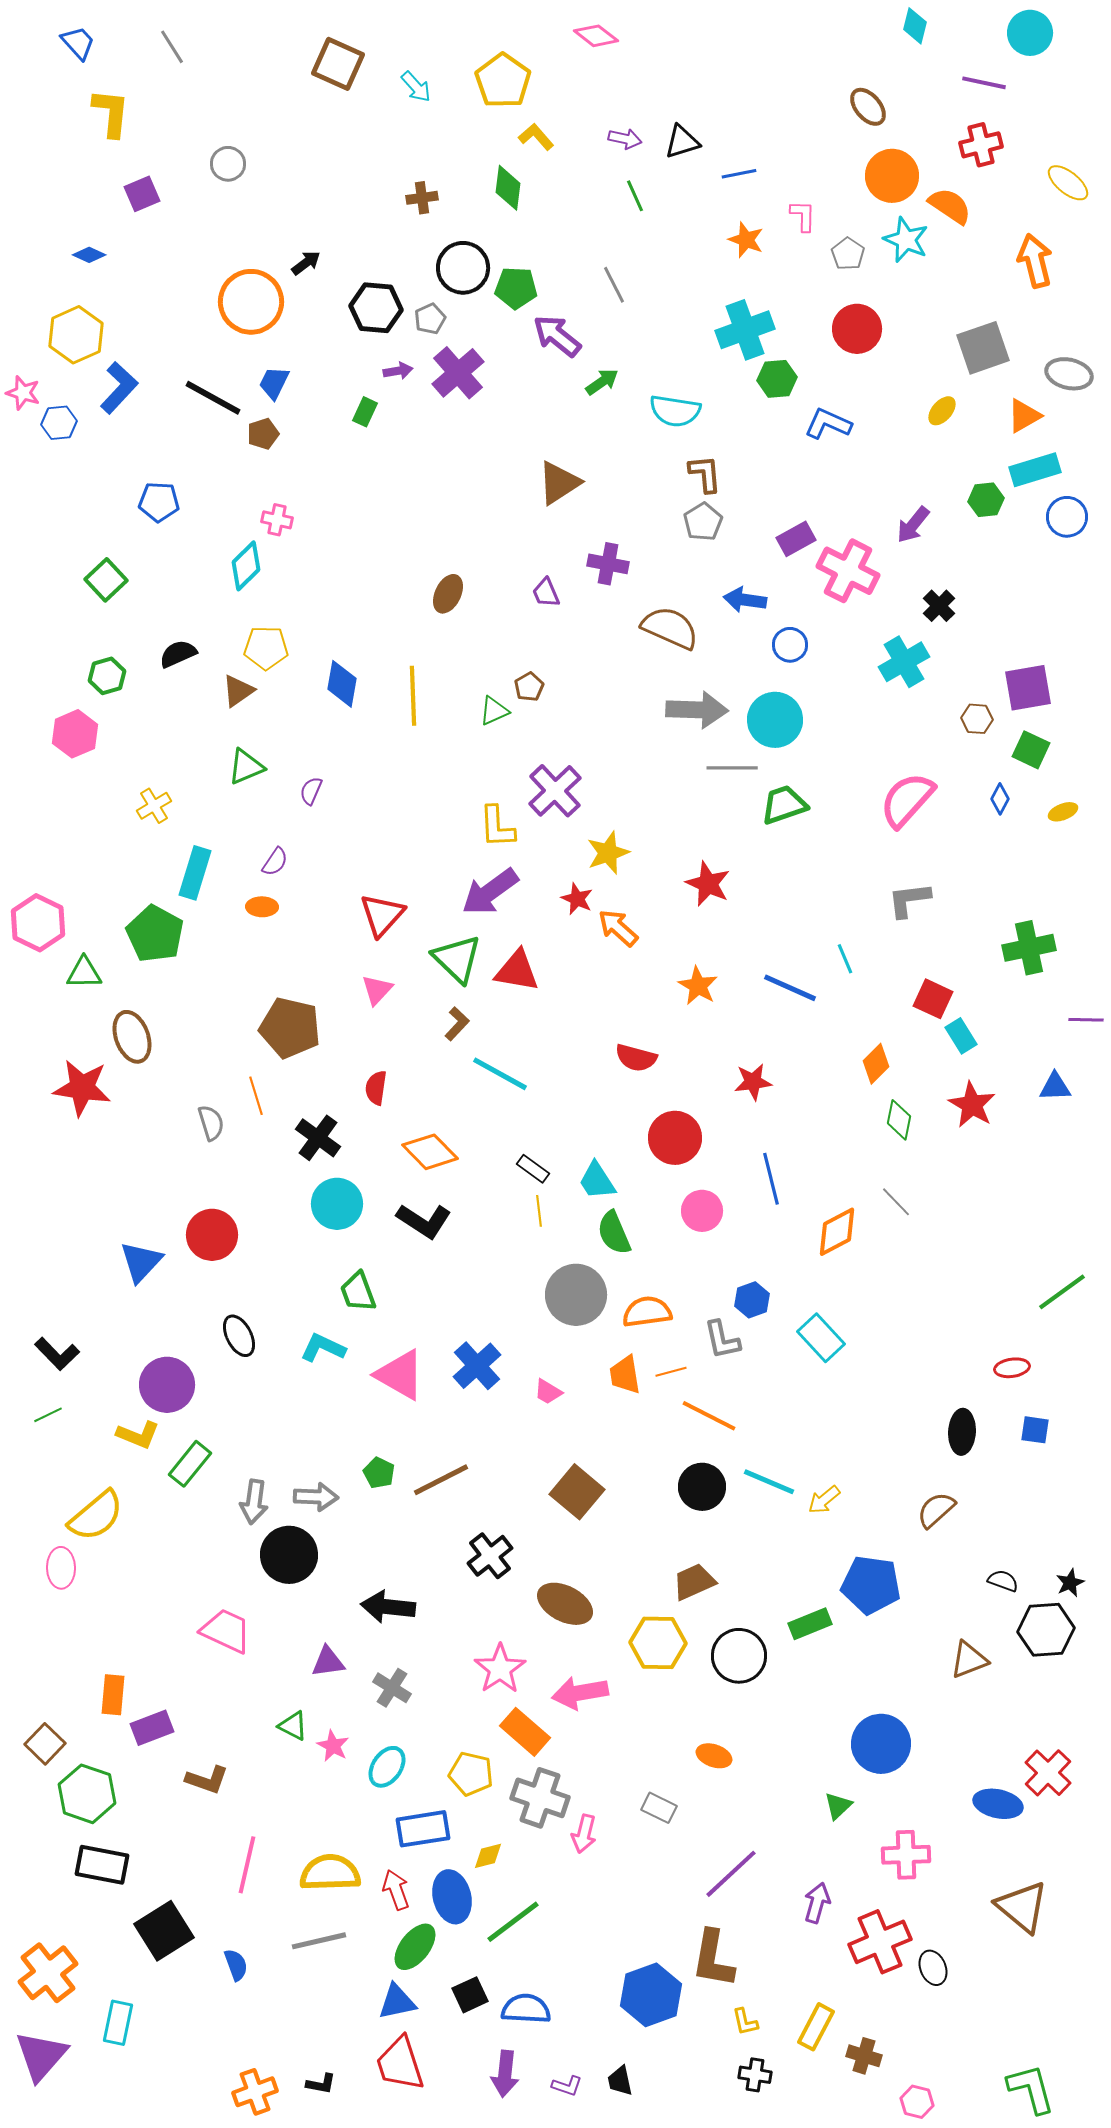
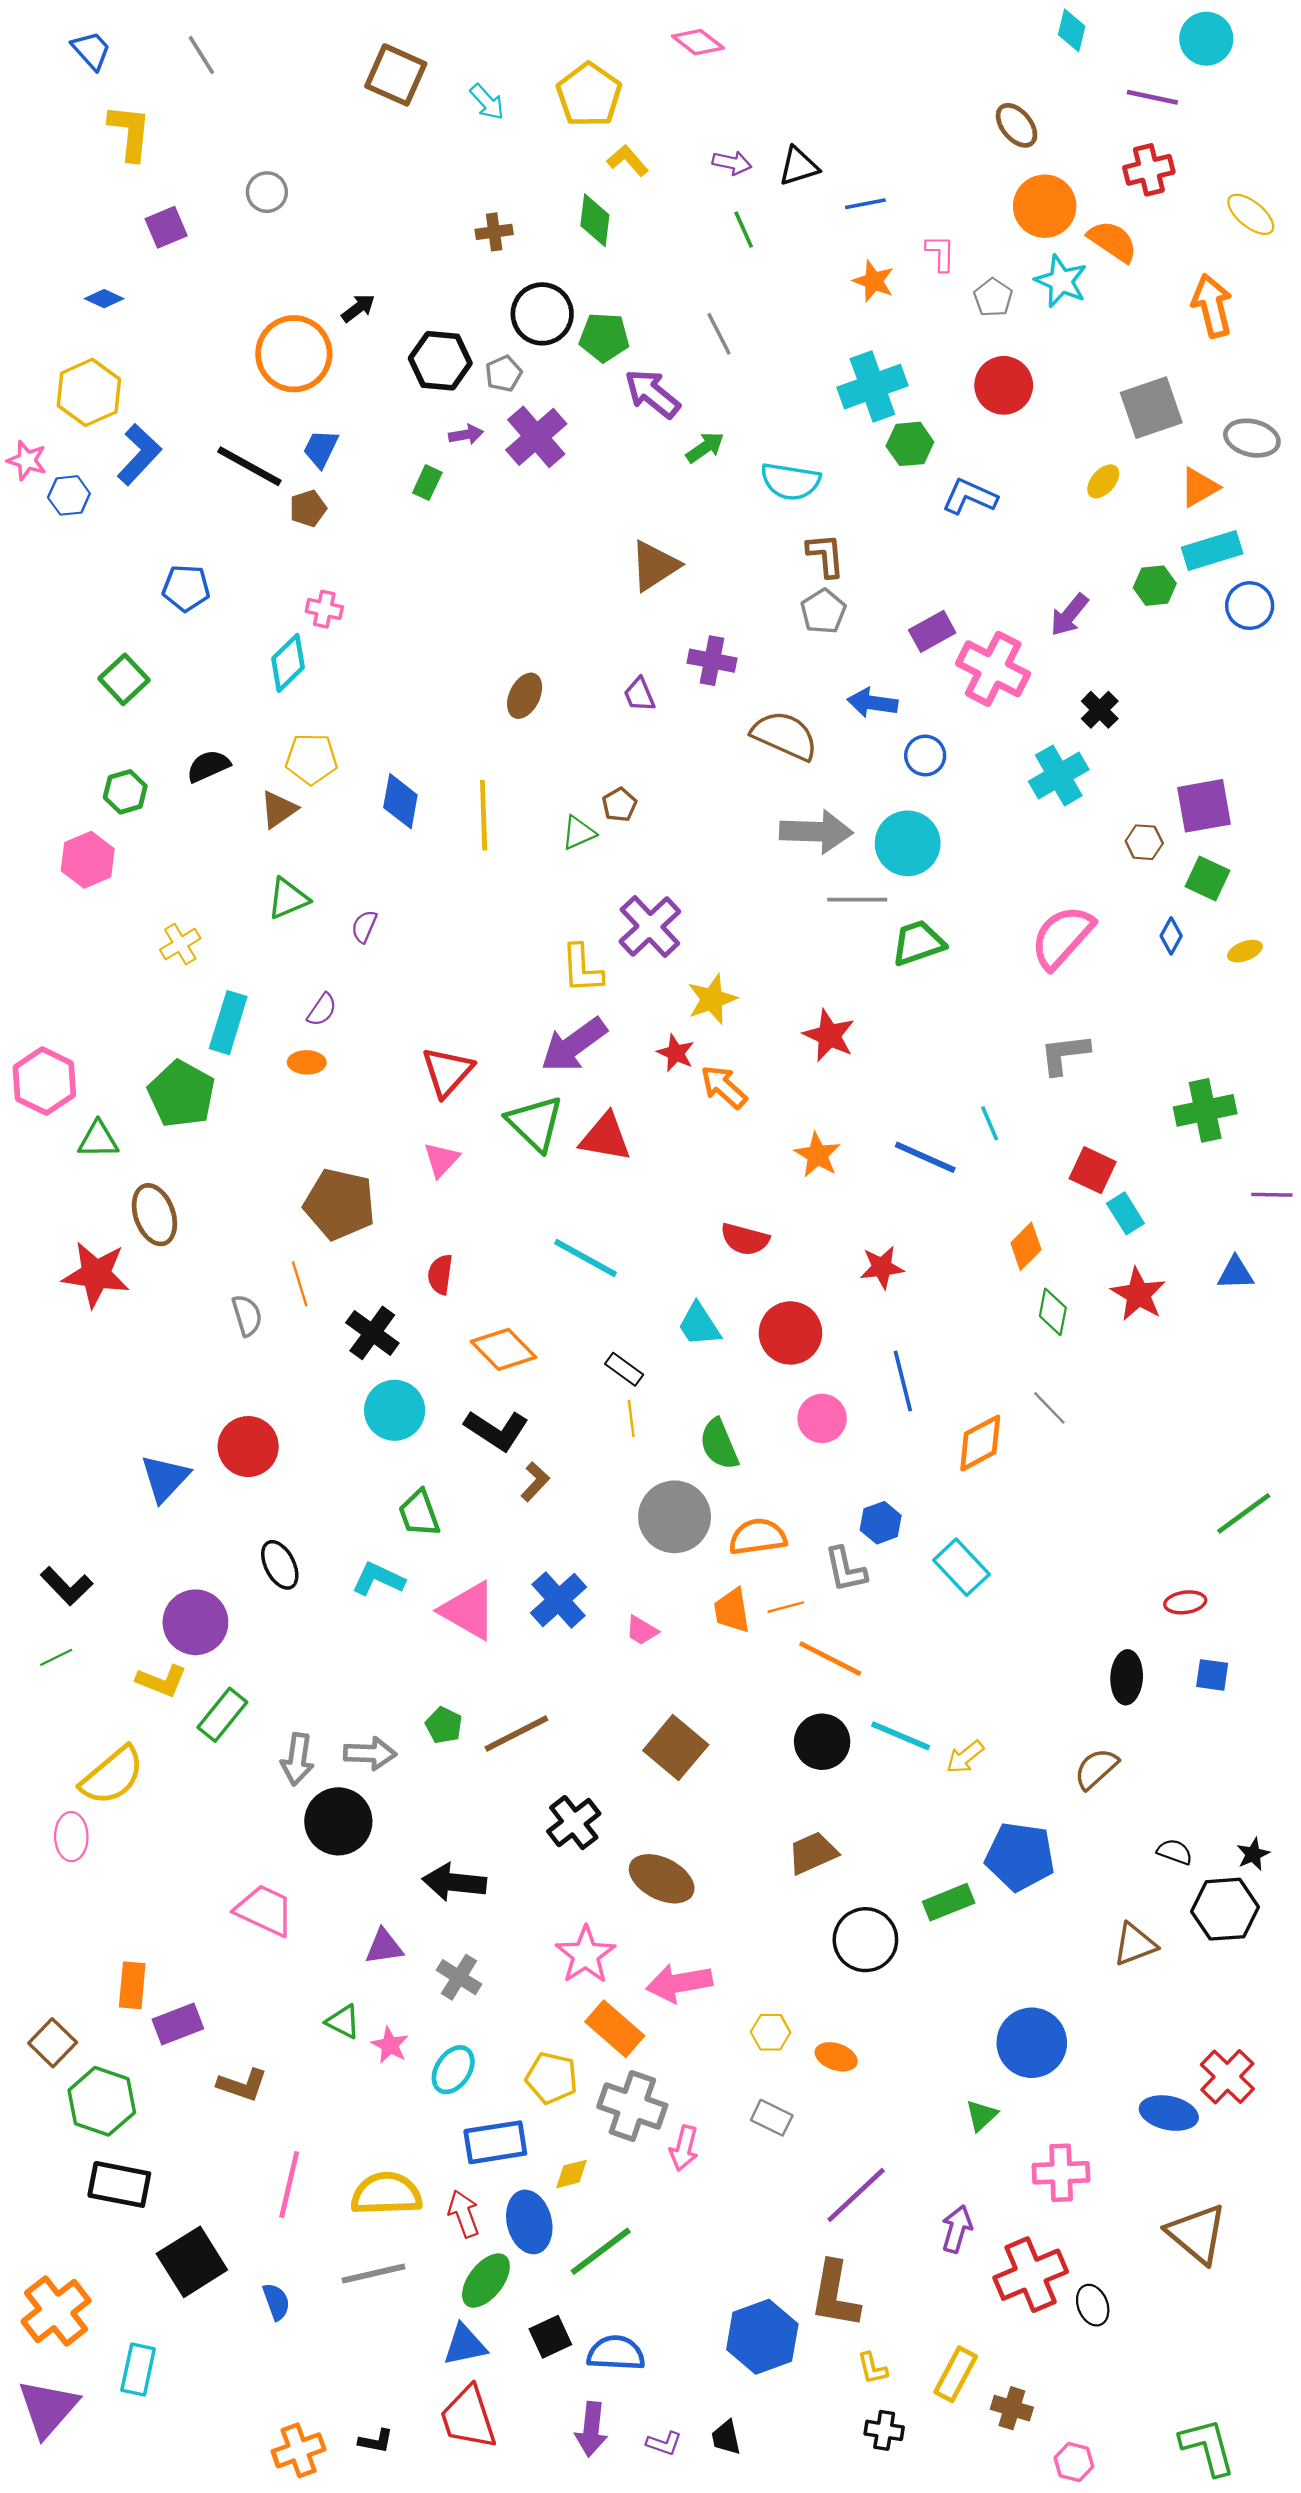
brown L-shape: (457, 1024) -> (535, 1482), moved
cyan trapezoid: (597, 1181) -> (699, 1325), moved
yellow hexagon: (658, 1643) -> (771, 2032), moved, size x0.6

